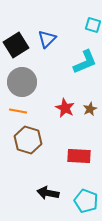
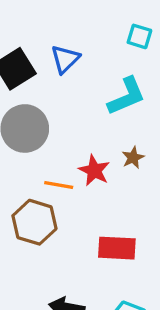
brown star: (90, 109) -> (133, 158), moved
orange line: (18, 111) -> (59, 185), moved

